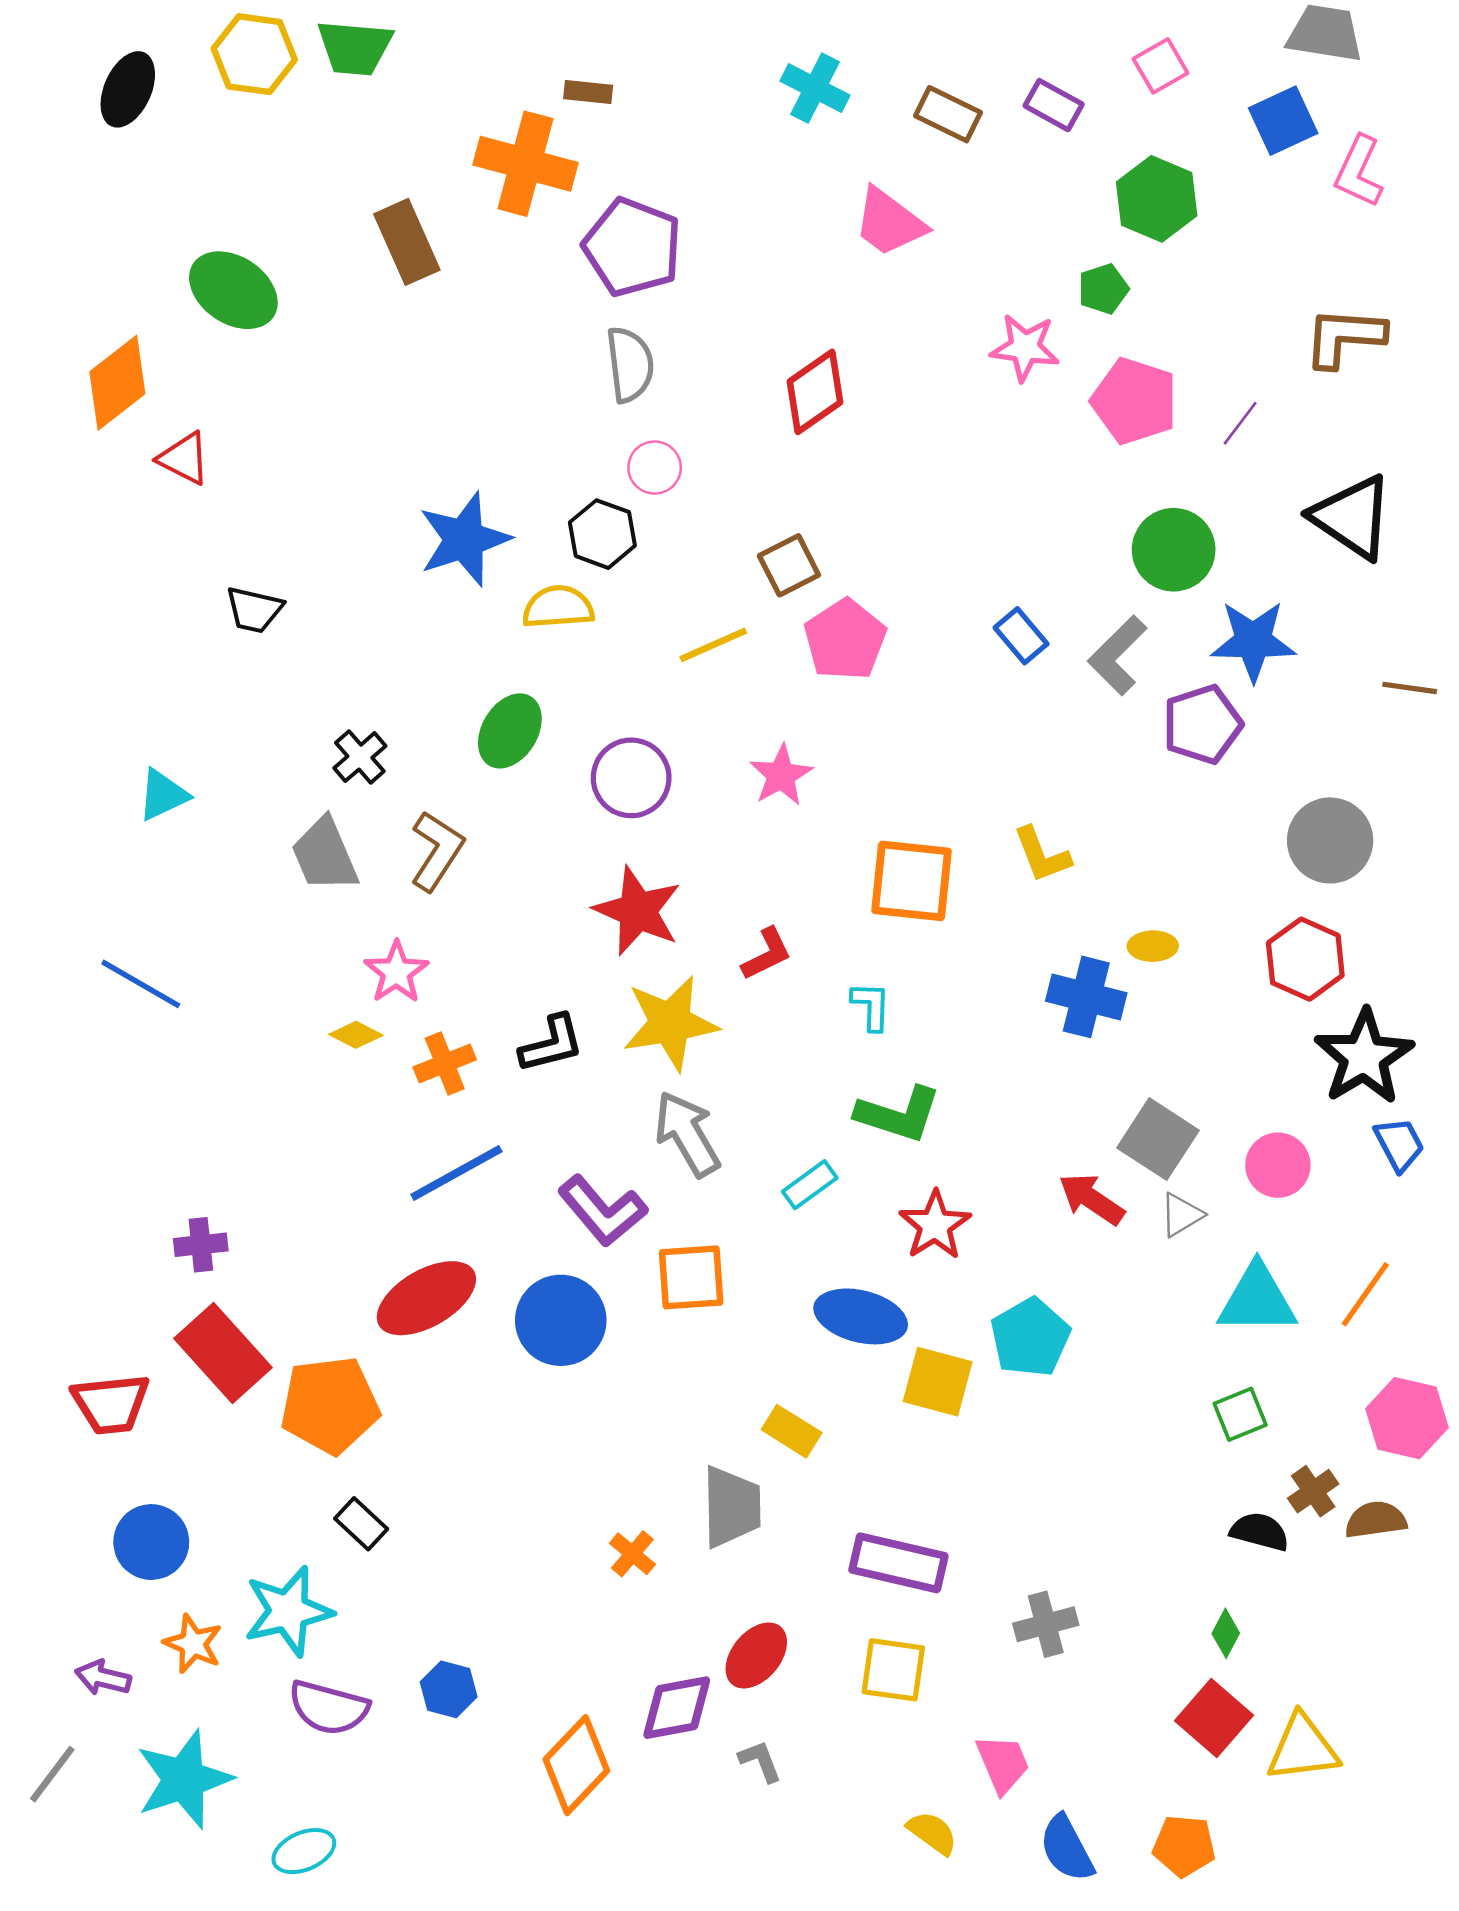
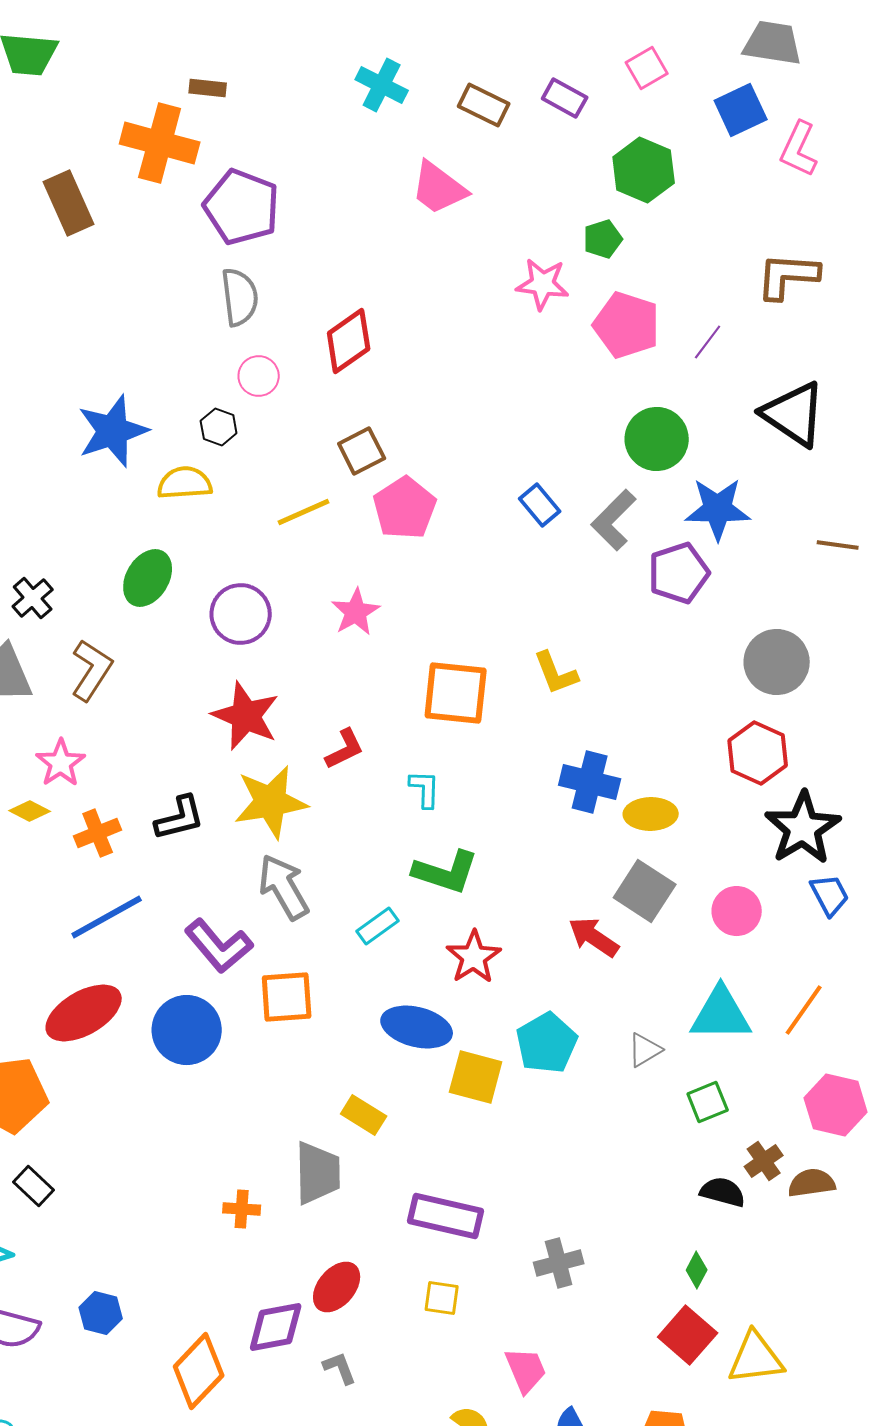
red diamond: (815, 392) -> (349, 341), moved
black hexagon: (602, 534) -> (219, 427), size x0.7
yellow ellipse: (1153, 946) -> (651, 814), moved, size x1.4
gray triangle: (1181, 1215) -> (645, 1050), moved
orange cross: (632, 1554) -> (242, 1209), turned -36
yellow square: (893, 1670) -> (442, 1298), size x0.7

